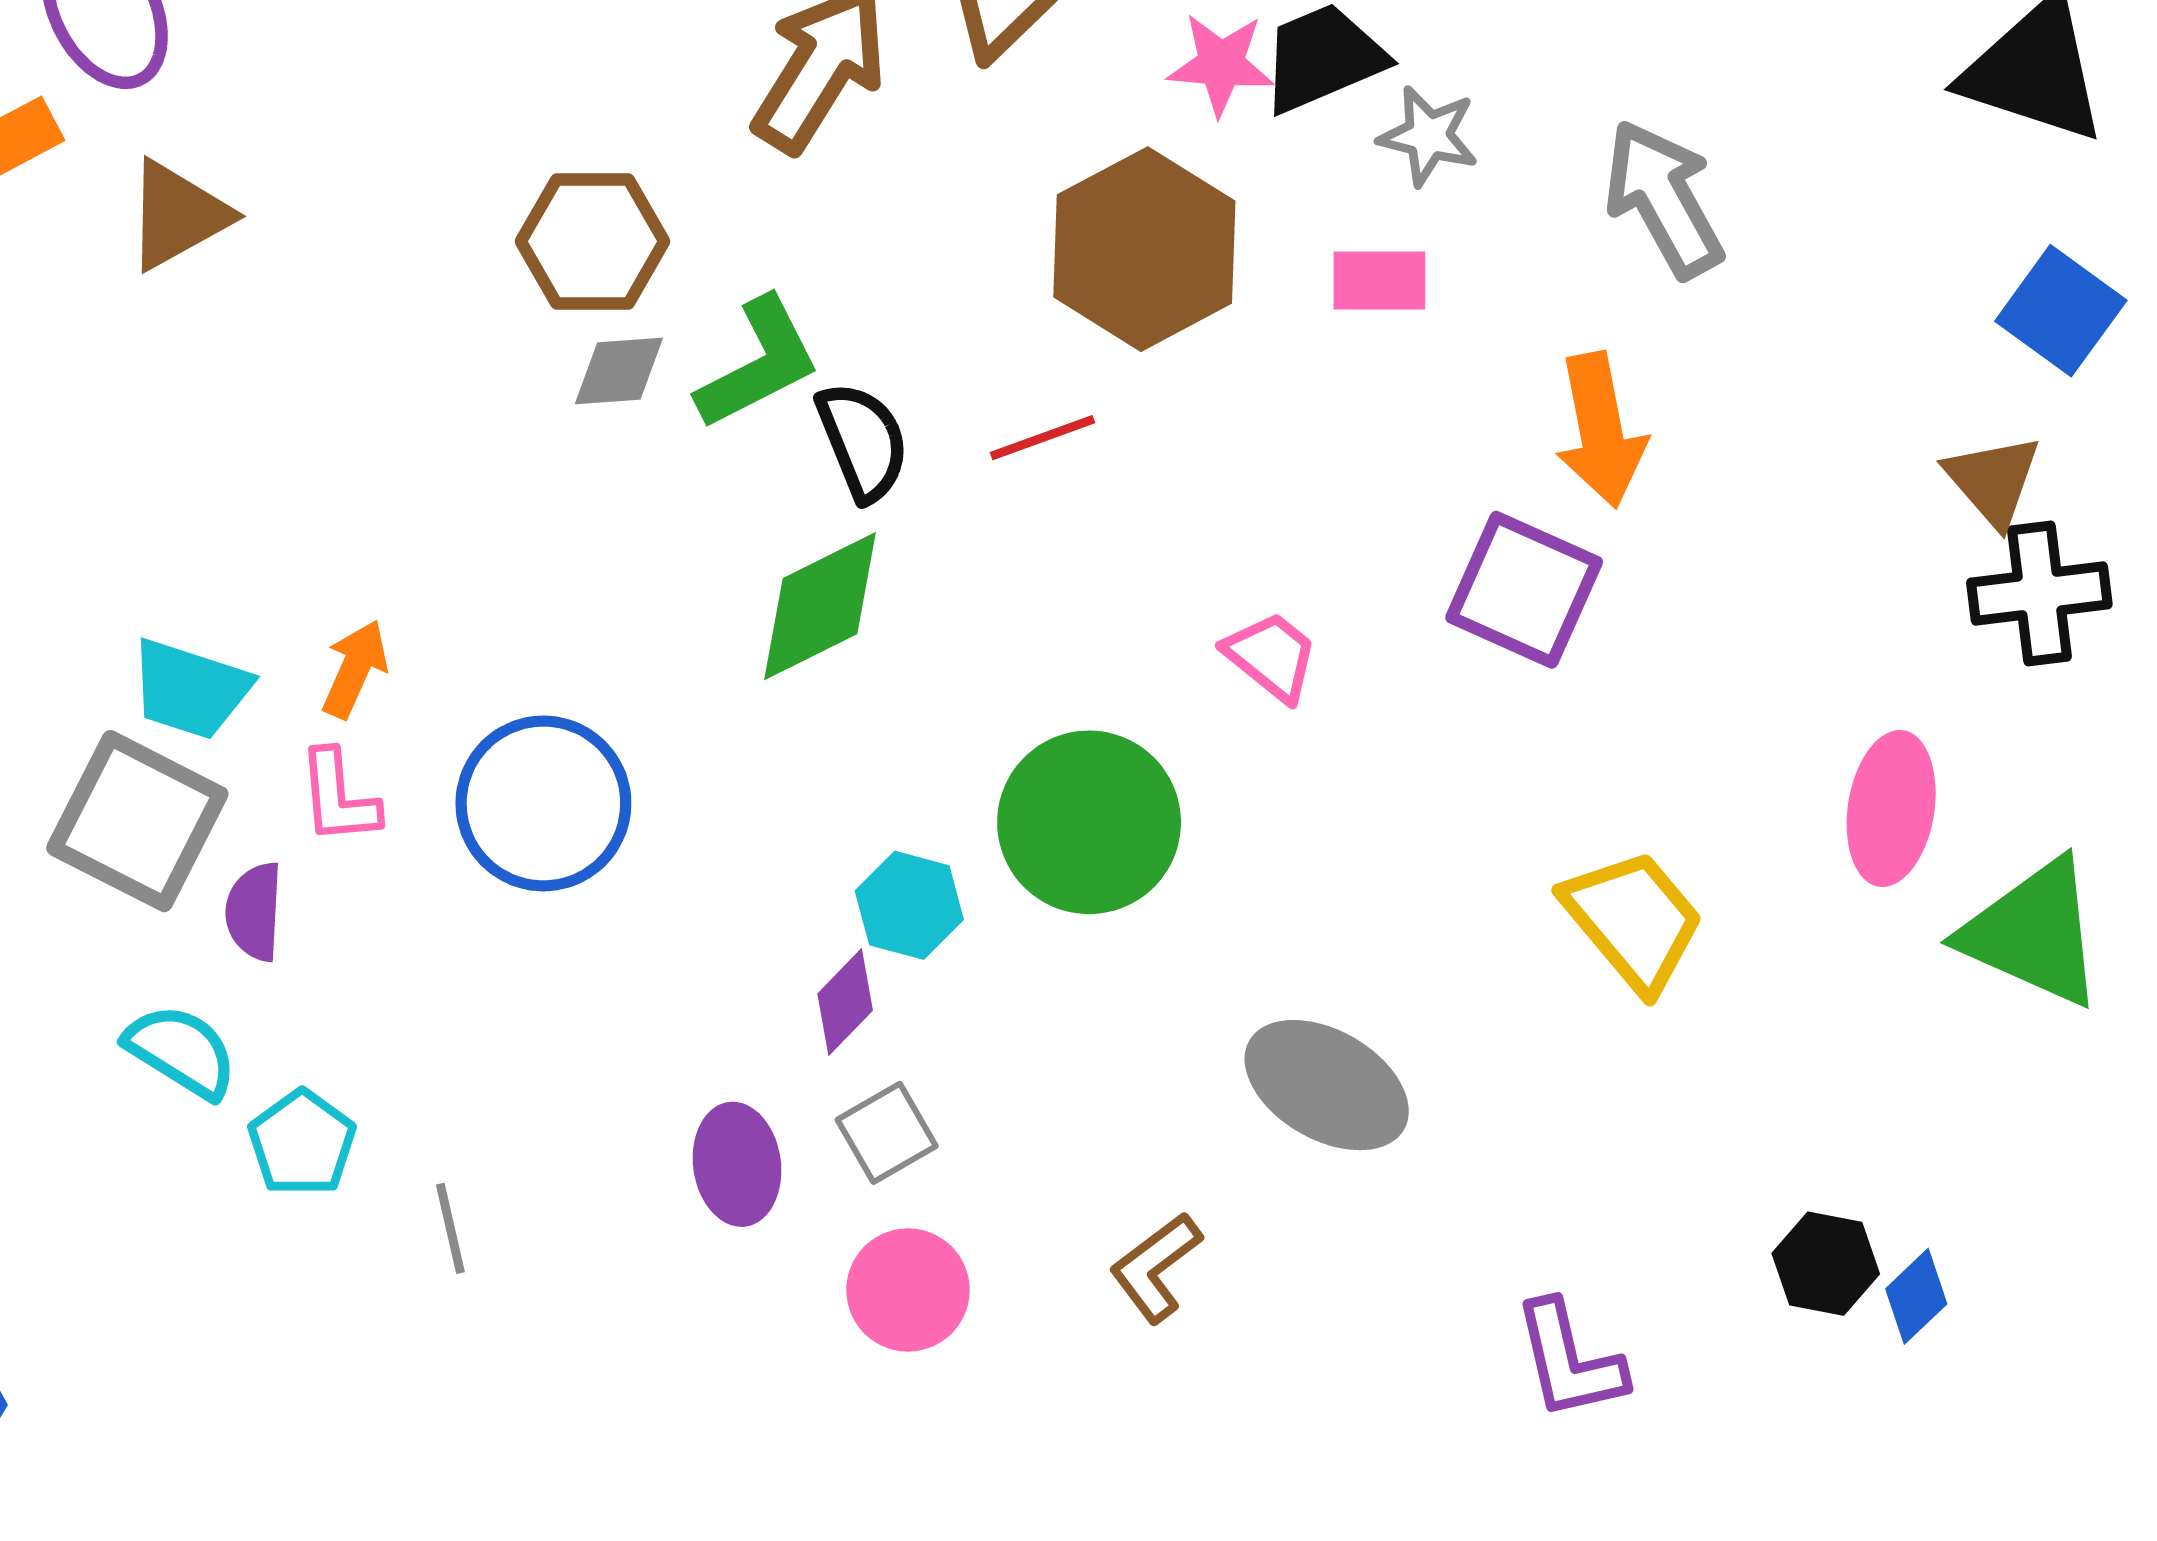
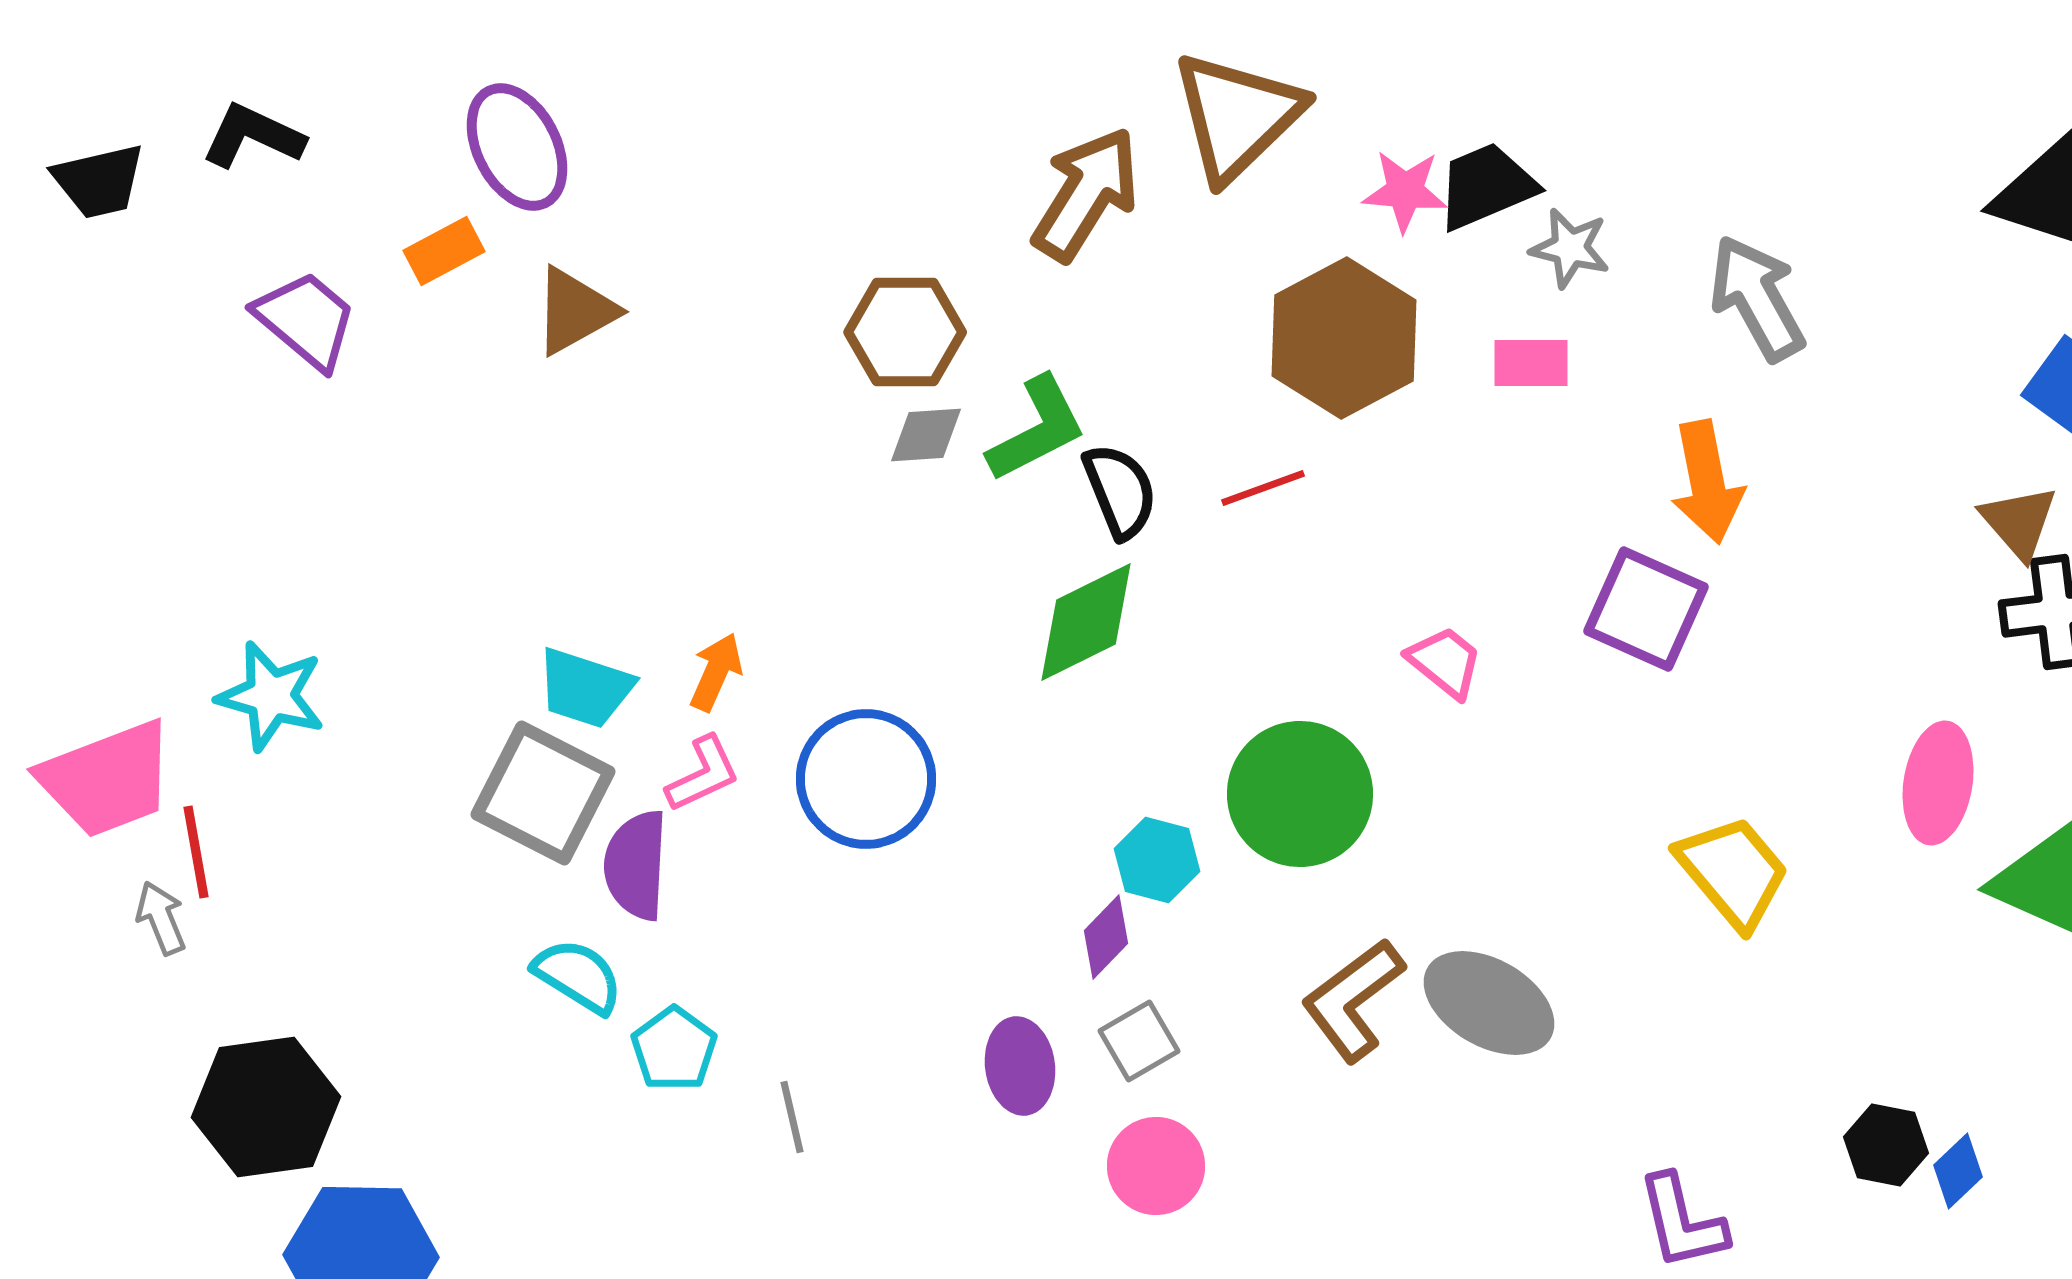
pink L-shape: (338, 797) -> (703, 774), turned -110
purple semicircle: (254, 912) -> (636, 865), size x1.4
brown L-shape: (1156, 1267) -> (1353, 1000), moved, size x1.4

